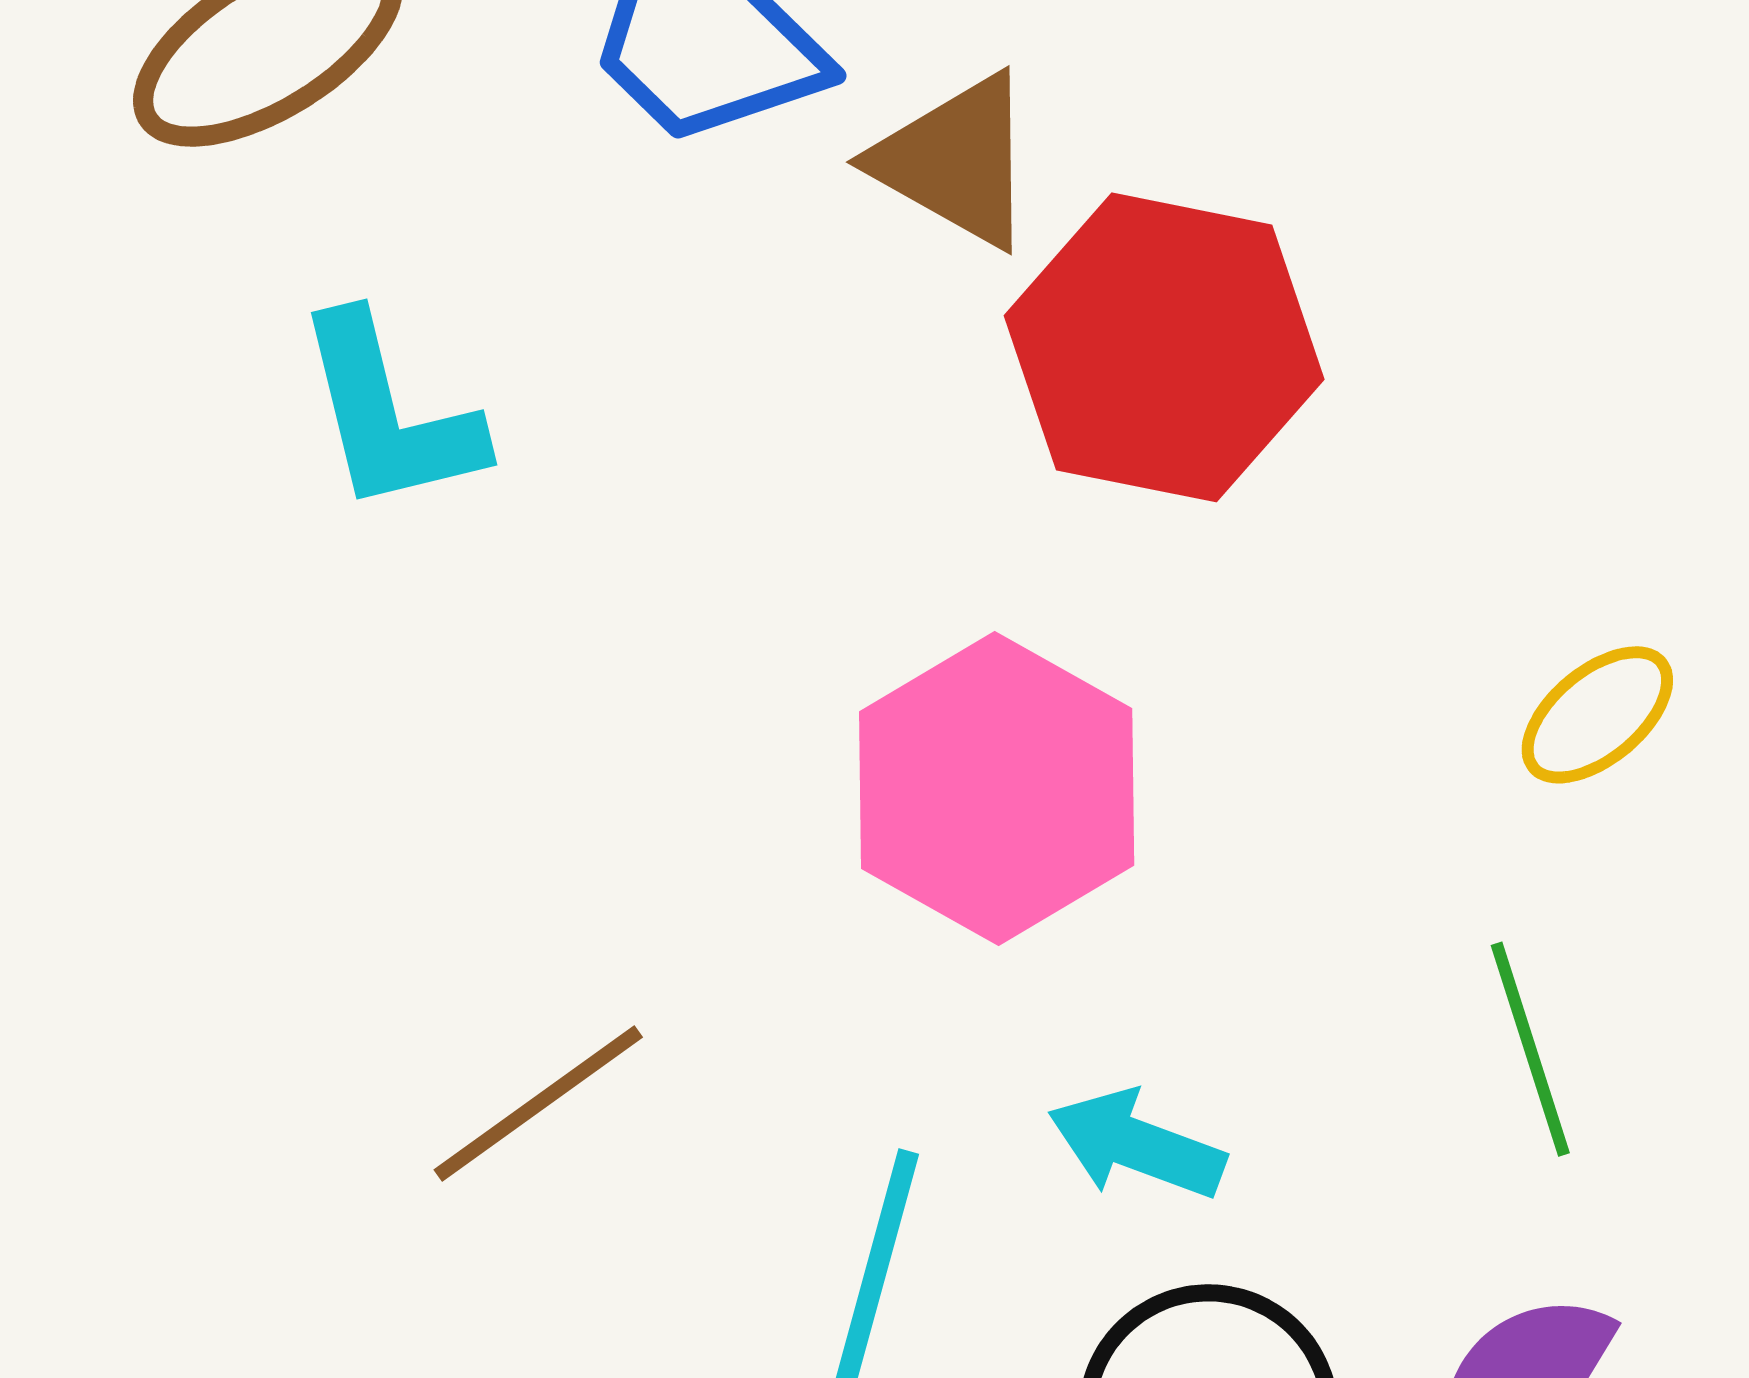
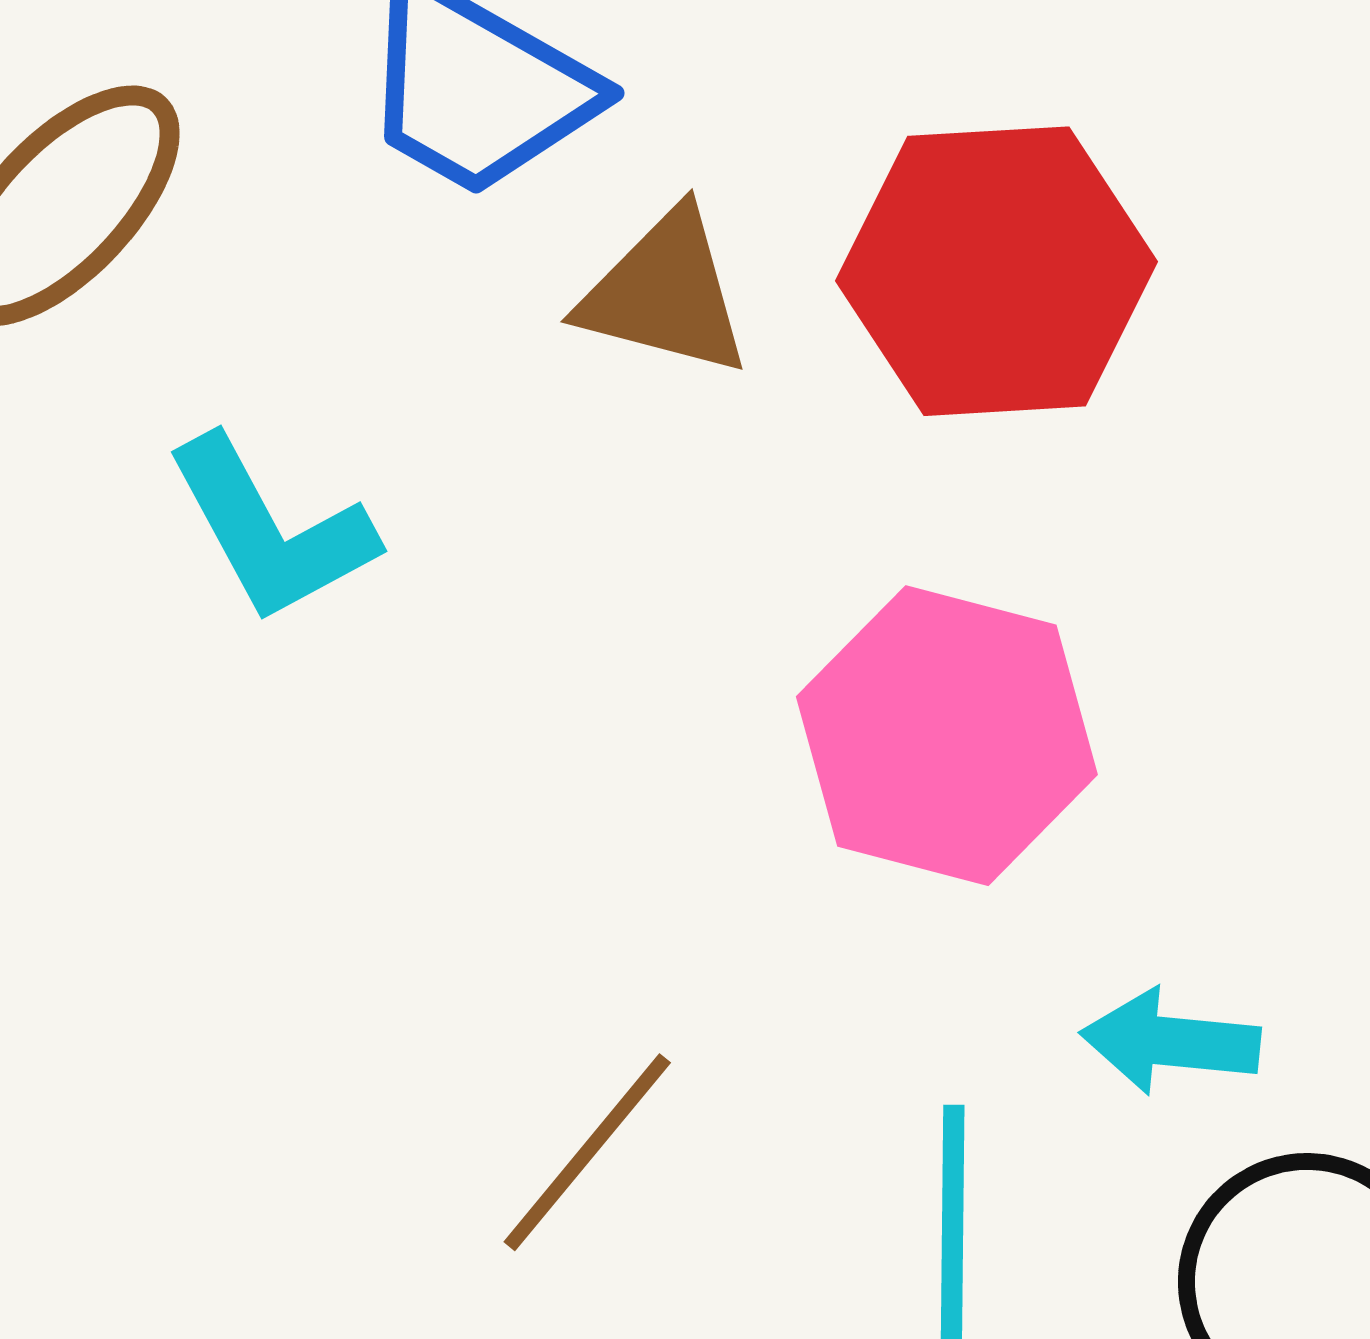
brown triangle: (955, 161) -> (665, 293), moved

